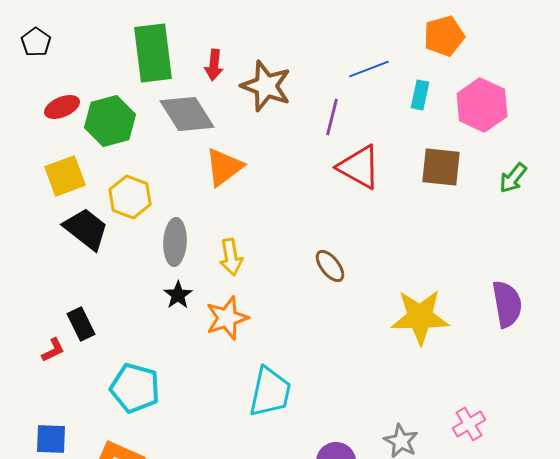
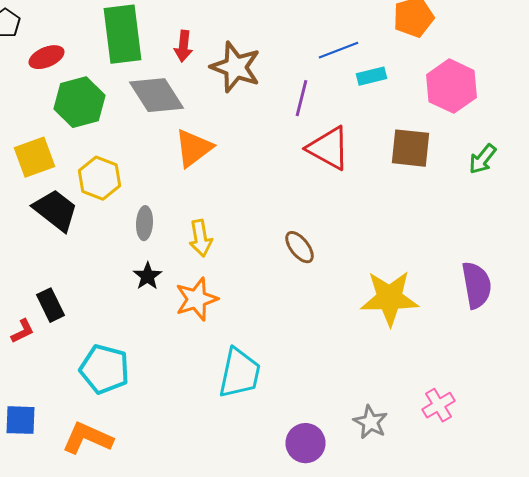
cyan rectangle: (420, 95) -> (372, 76), moved, turned 64
red ellipse: (62, 107) -> (46, 57), moved
gray ellipse: (175, 242) -> (144, 223), size x0.7

